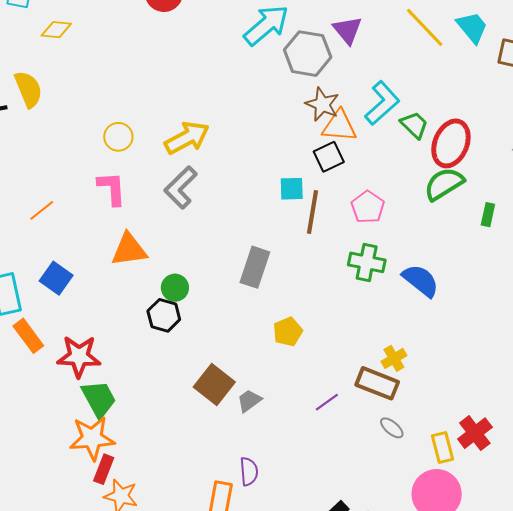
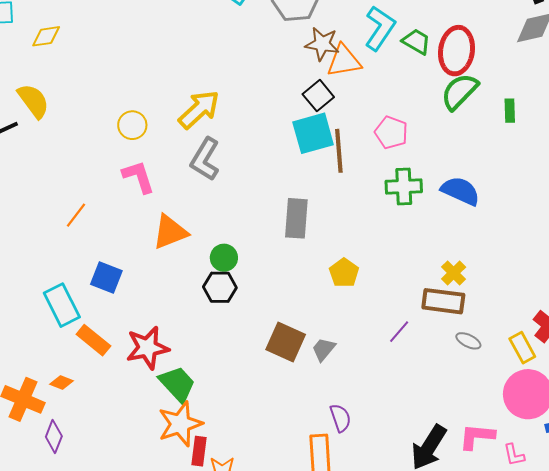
black square: (329, 157) -> (318, 96), moved
cyan square: (292, 189) -> (313, 133), size x1.6

